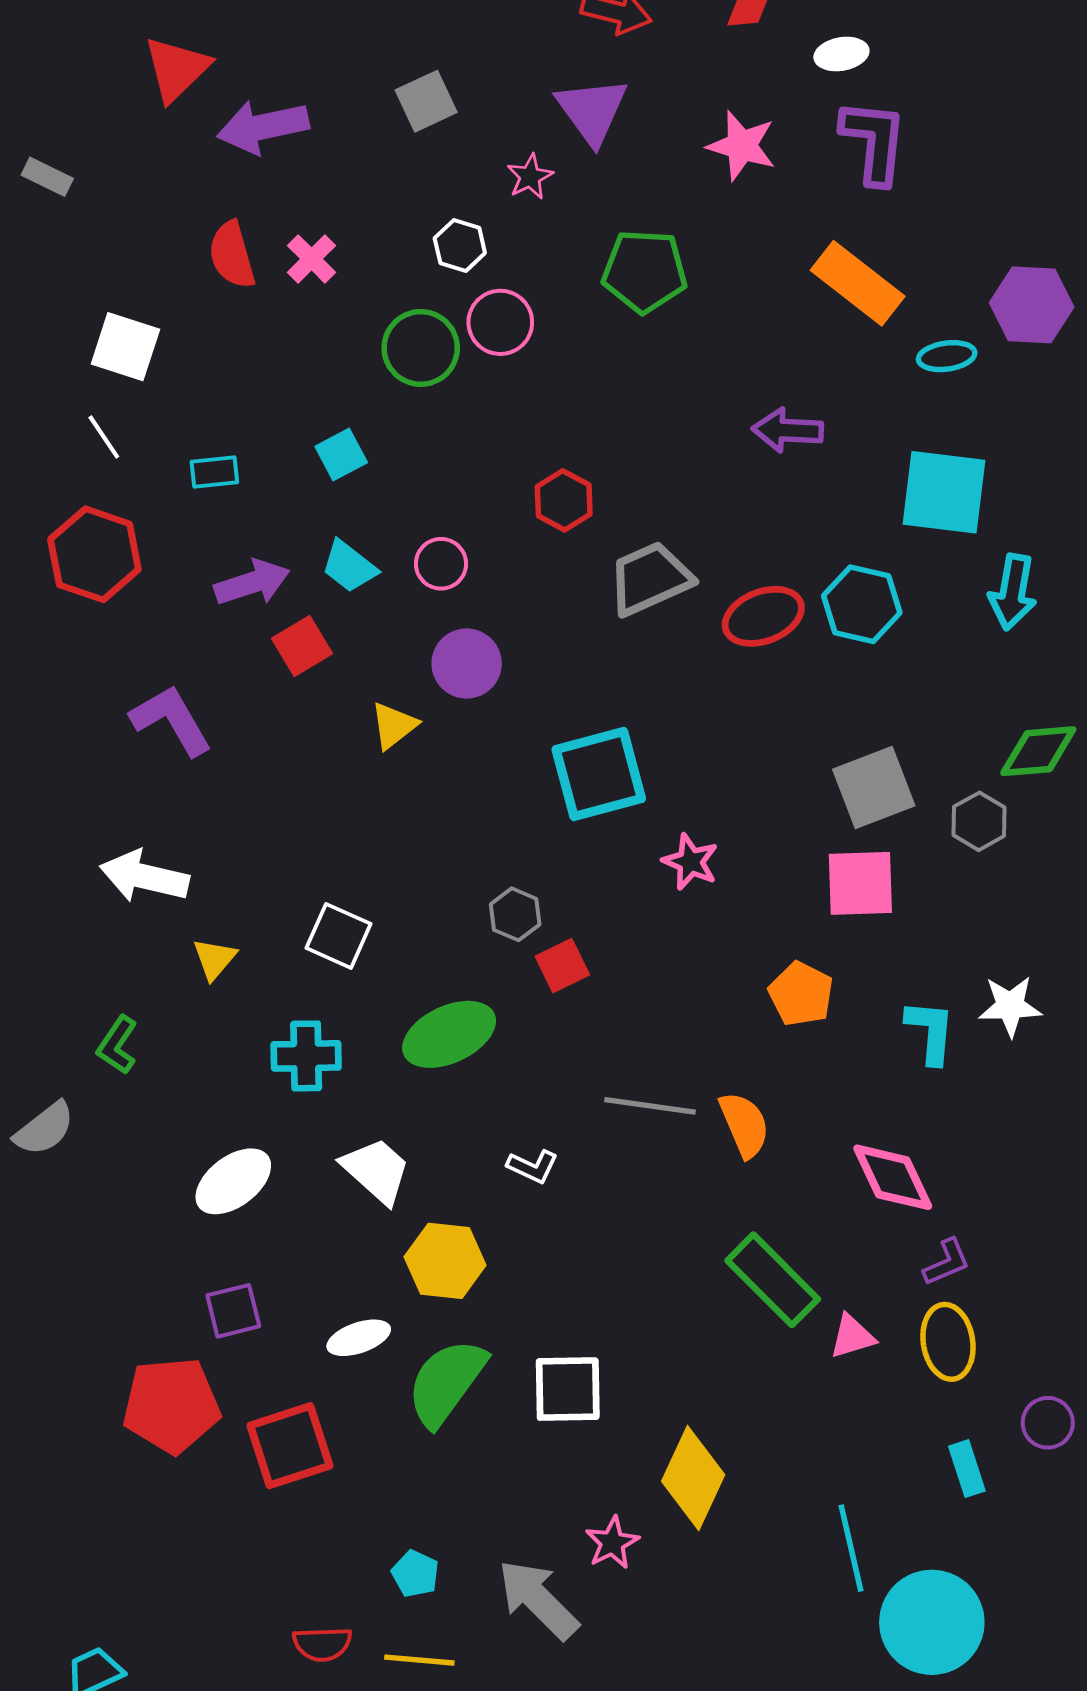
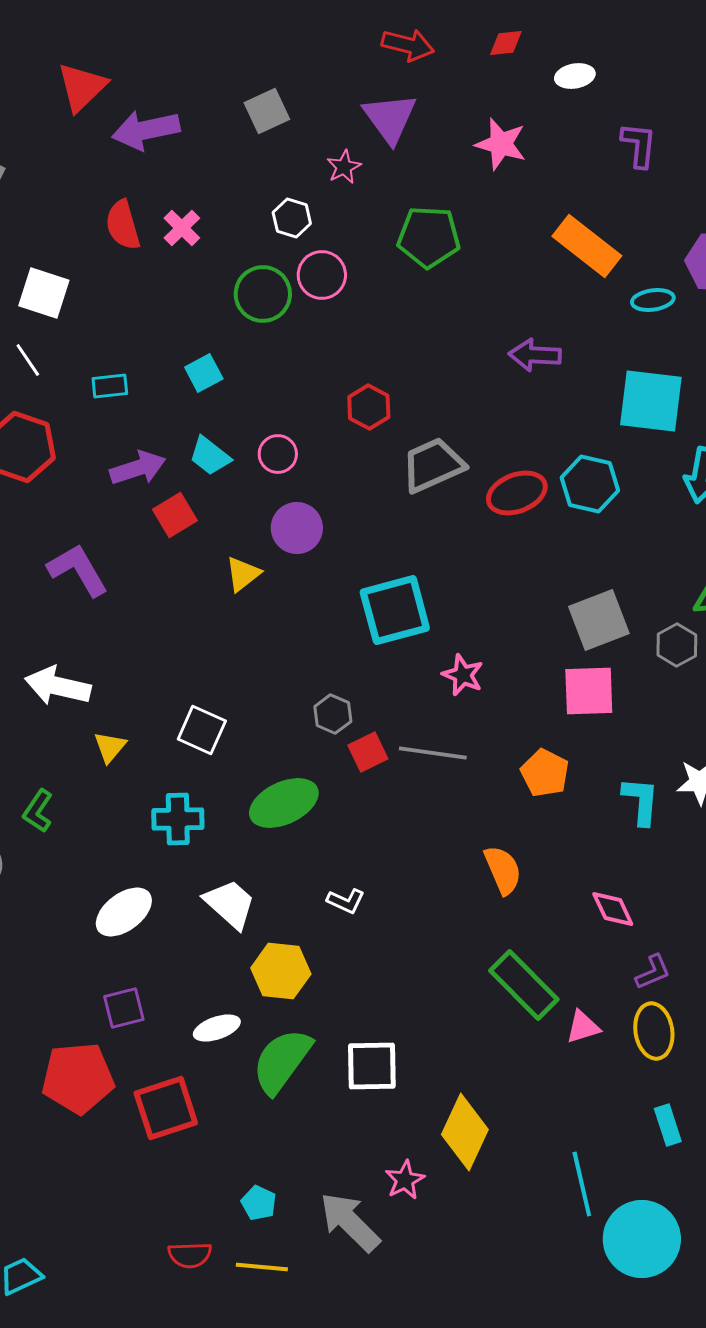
purple L-shape: (874, 142) -> (639, 145), moved, size x0.7
gray line: (650, 1106) -> (433, 753), moved
pink diamond: (893, 1177) -> (613, 909), size x0.7

